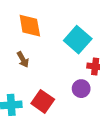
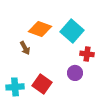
orange diamond: (30, 26) -> (40, 29), moved, turned -60

